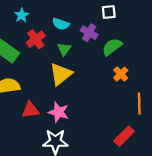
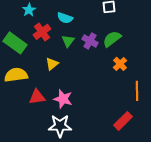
purple cross: (89, 33) -> (90, 41), moved
yellow triangle: (61, 74) -> (52, 64), moved, size x0.6

